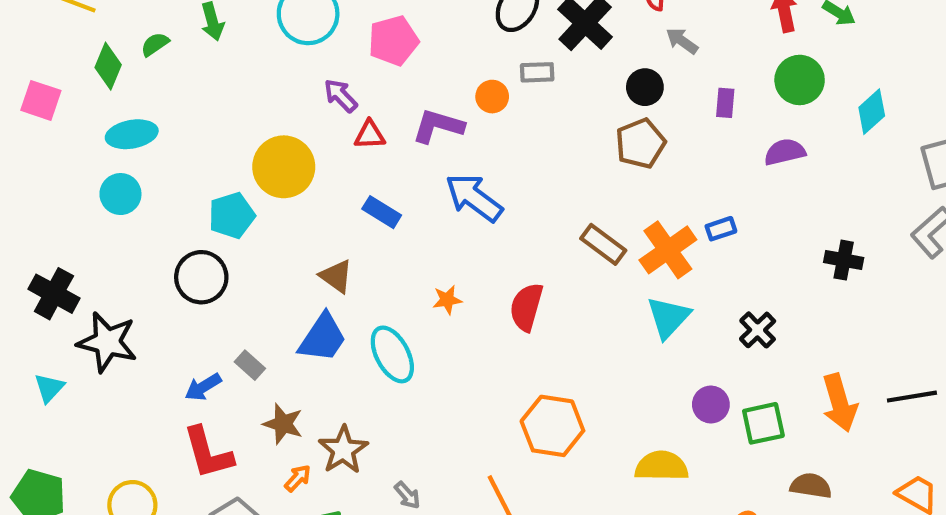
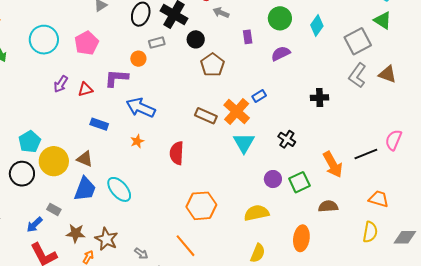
black circle: (645, 87) -> (196, 39), moved
purple arrow: (341, 96) -> (61, 84), moved, turned -90
yellow circle: (284, 167) -> (54, 161), moved
orange star: (447, 300) -> (137, 141), moved

